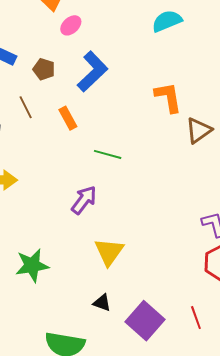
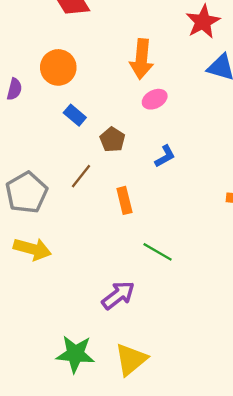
blue L-shape: (92, 72) -> (165, 156), size x0.5
brown line: (26, 107) -> (81, 176), turned 50
green star: (32, 265) -> (75, 354), moved

